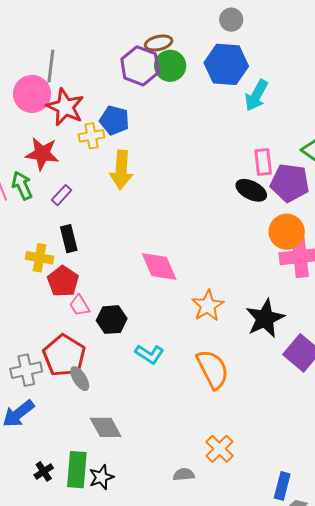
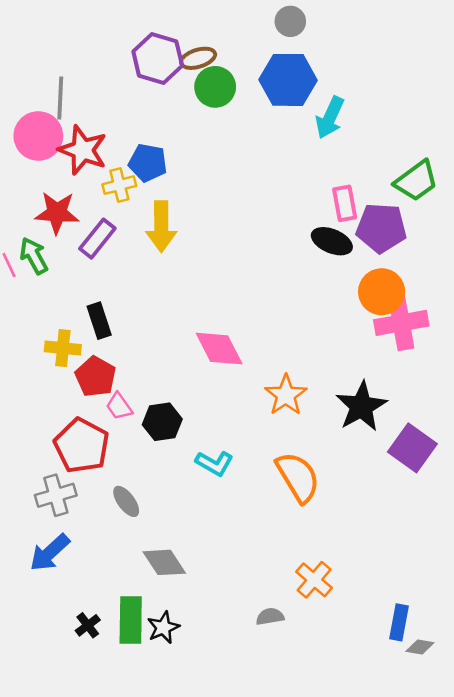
purple hexagon: (140, 66) -> (158, 59), moved
purple rectangle: (62, 195) -> (97, 239), moved, size x1.4
red pentagon: (64, 356) -> (82, 446), moved

